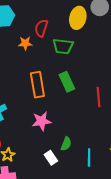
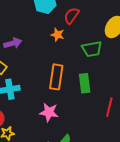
red semicircle: (41, 28) -> (71, 16), moved
green trapezoid: (63, 46) -> (92, 49), turned -35

